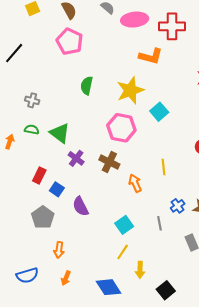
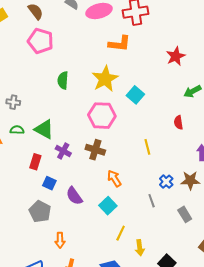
red rectangle: (39, 176) -> (35, 162), moved
orange arrow: (135, 183) -> (114, 178), moved
cyan square: (124, 225) -> (108, 206), moved

